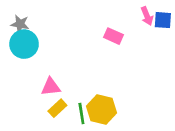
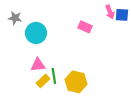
cyan circle: (24, 44) -> (36, 33), moved
green line: (81, 114) -> (54, 76), moved

